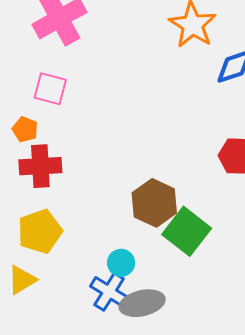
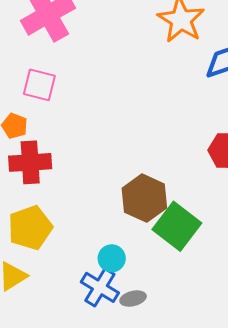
gray ellipse: (142, 303) -> (133, 299), size x0.6

